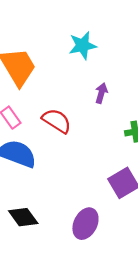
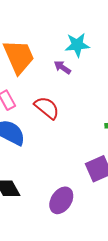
purple arrow: (101, 93) -> (62, 67), moved, turned -78

